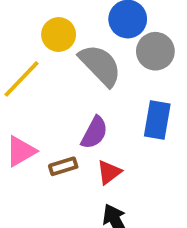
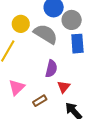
blue rectangle: (157, 120) -> (77, 44), moved
brown rectangle: (63, 166) -> (40, 101), moved

